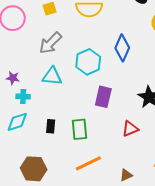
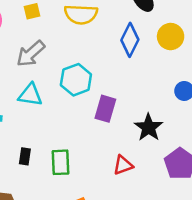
blue diamond: (122, 48) -> (130, 40), moved
purple rectangle: (103, 97) -> (105, 109), moved

